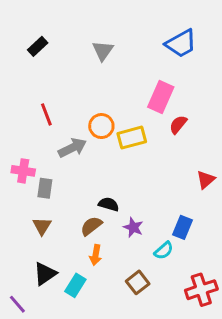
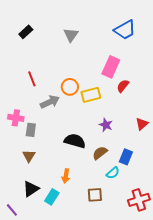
black semicircle: (109, 204) -> (75, 141), size x1.5
brown semicircle: (91, 226) -> (100, 153), moved
purple star: (133, 227) -> (106, 125), moved
brown square: (138, 282) -> (95, 195), turned 35

